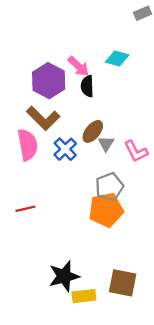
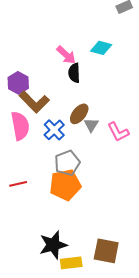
purple hexagon: (49, 81) -> (18, 83), moved, size x0.7
gray pentagon: (109, 187) -> (67, 163), moved
orange pentagon: (106, 210) -> (65, 185), moved

